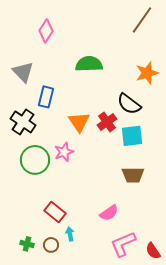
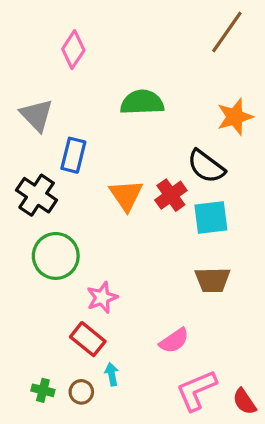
pink star: (64, 152) -> (102, 298), moved

